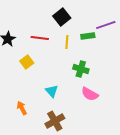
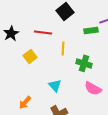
yellow line: (67, 42) -> (63, 48), moved
orange arrow: (22, 108) -> (25, 102), turned -112

